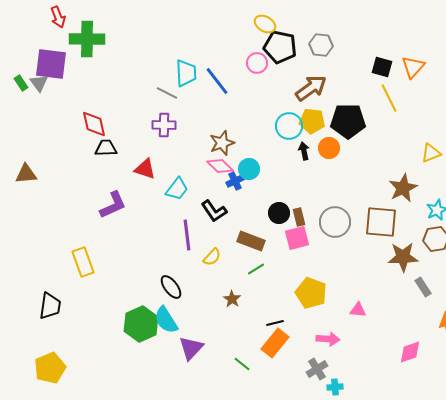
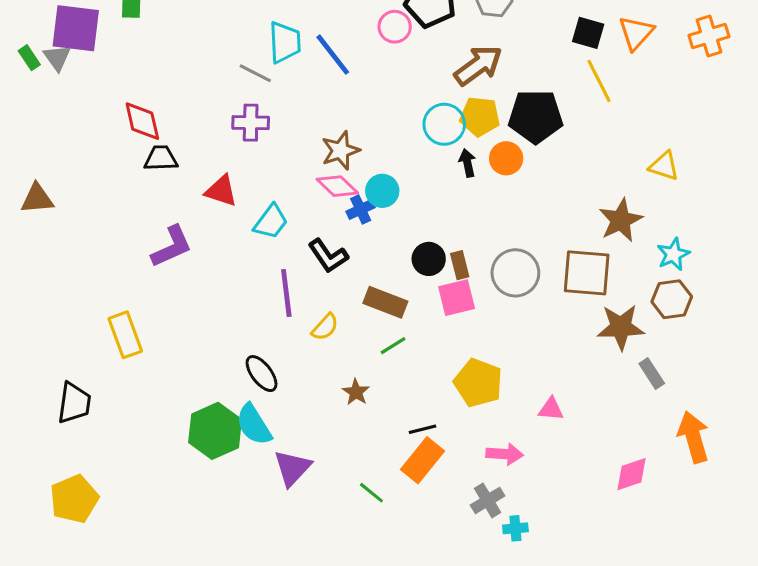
yellow triangle: (431, 153) -> (664, 166), turned 40

